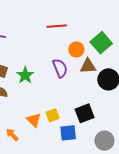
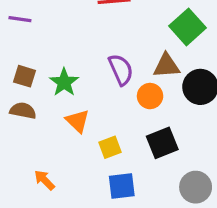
orange circle: (76, 49) -> (150, 96), moved
orange triangle: (34, 120) -> (78, 121), moved
blue square: (68, 133) -> (122, 186), moved

